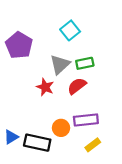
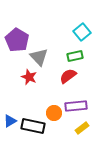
cyan square: (70, 30) -> (82, 32), moved
gray triangle: (60, 64) -> (39, 57), moved, turned -30
red star: (45, 87) -> (29, 77), moved

